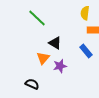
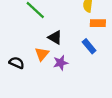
black semicircle: (32, 84) -> (17, 63), moved

